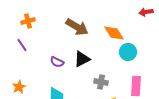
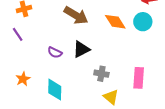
cyan circle: (128, 52) -> (143, 22), moved
orange star: (19, 87) -> (23, 79), moved

